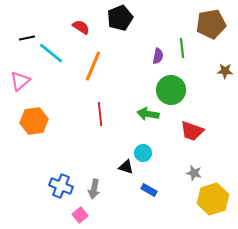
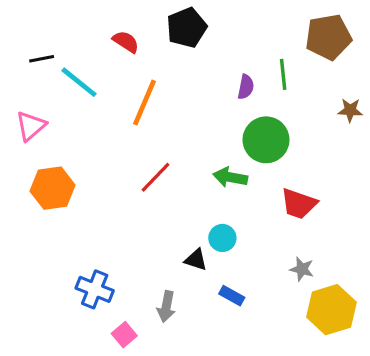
red line: (100, 114) -> (155, 177), turned 50
gray arrow: (94, 189) -> (166, 307), moved

